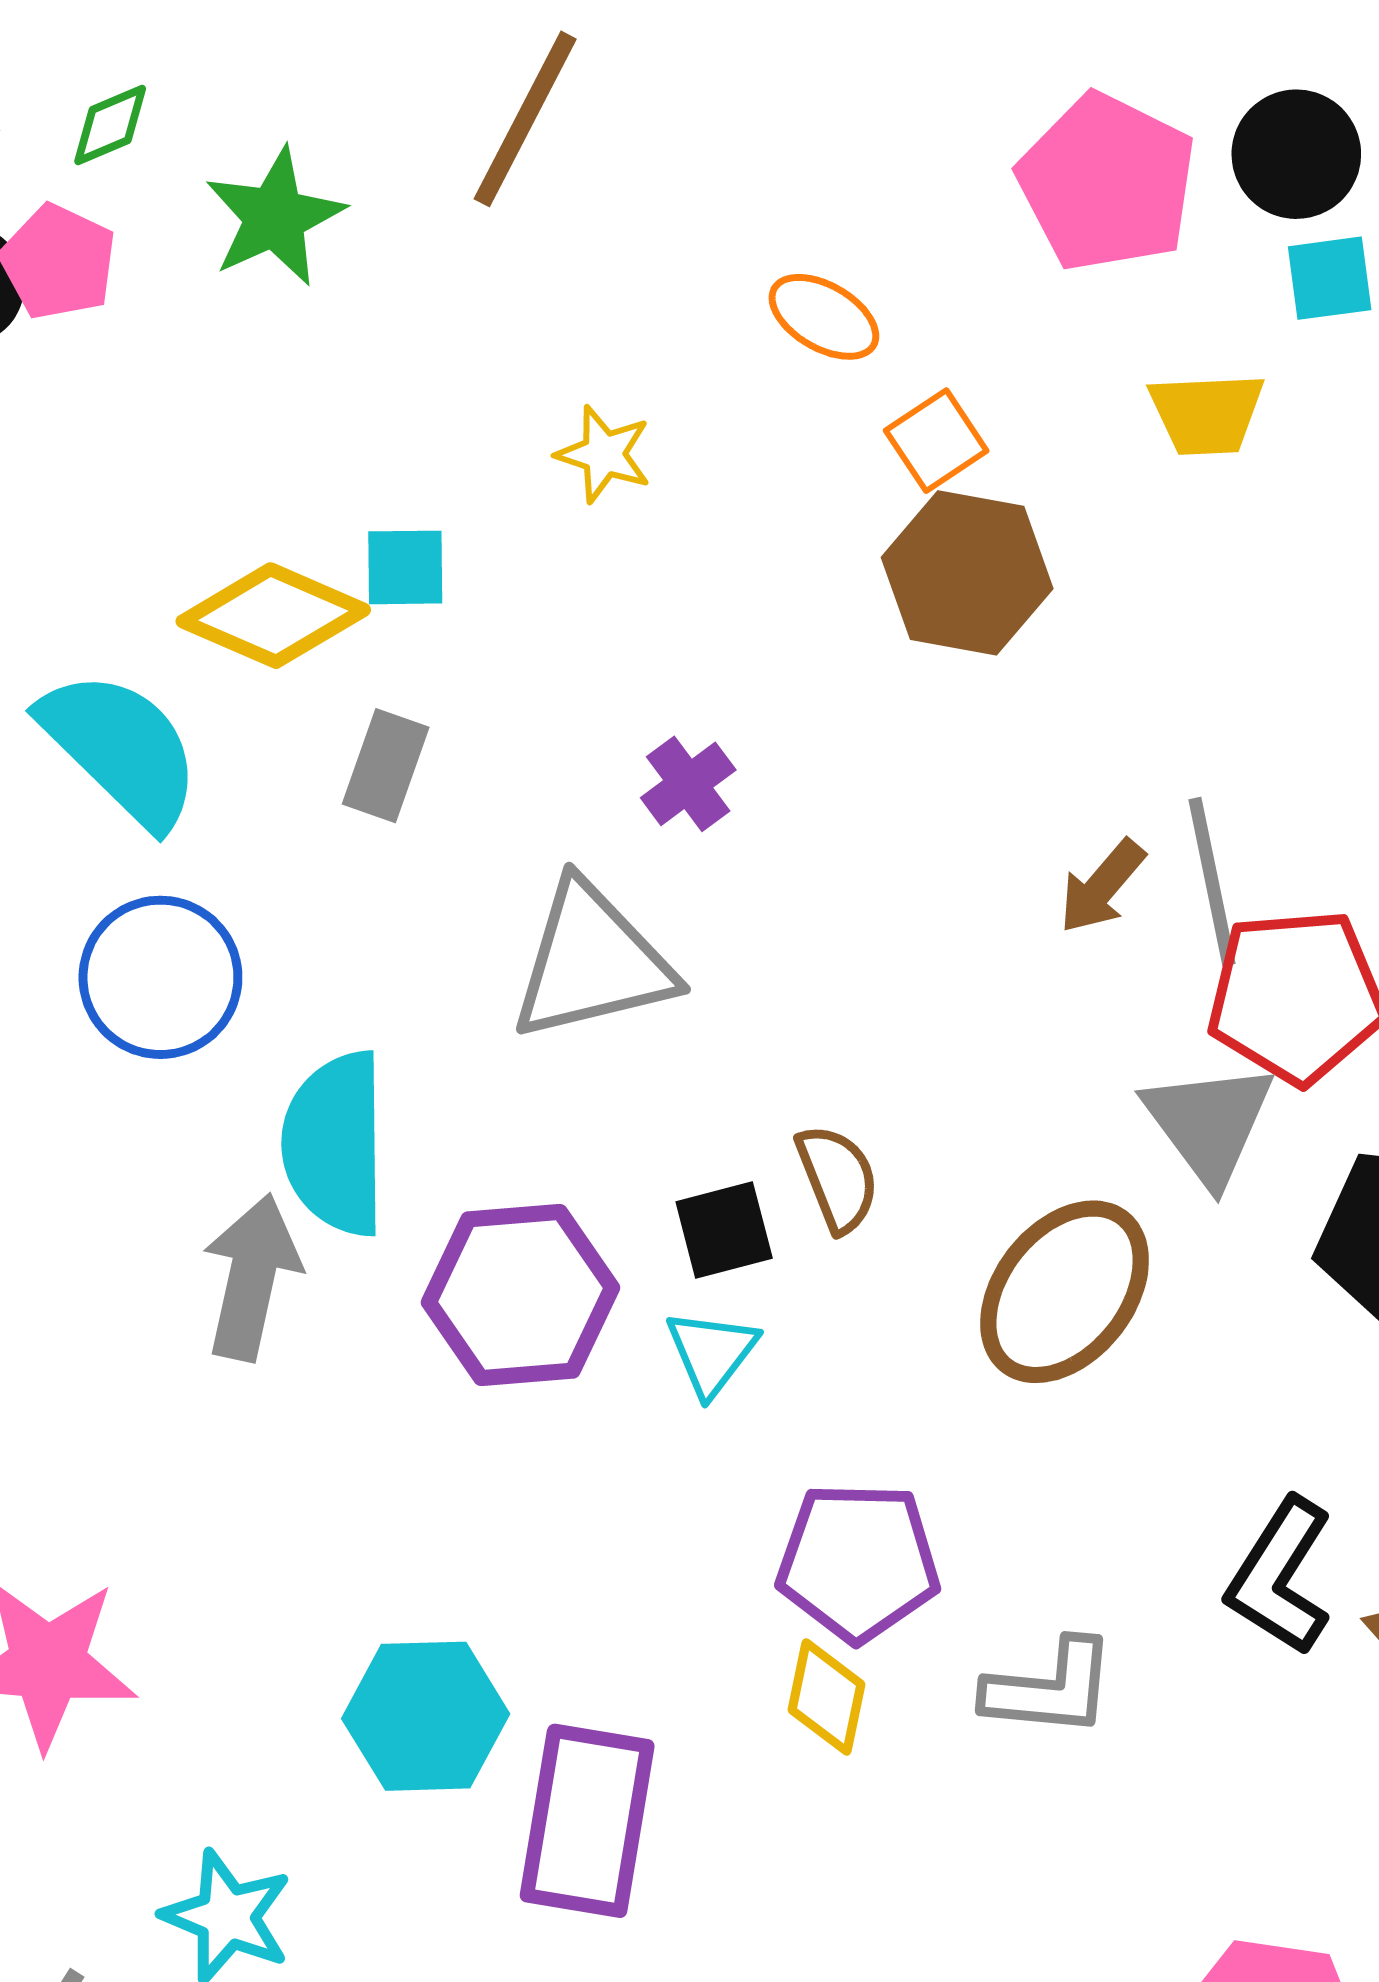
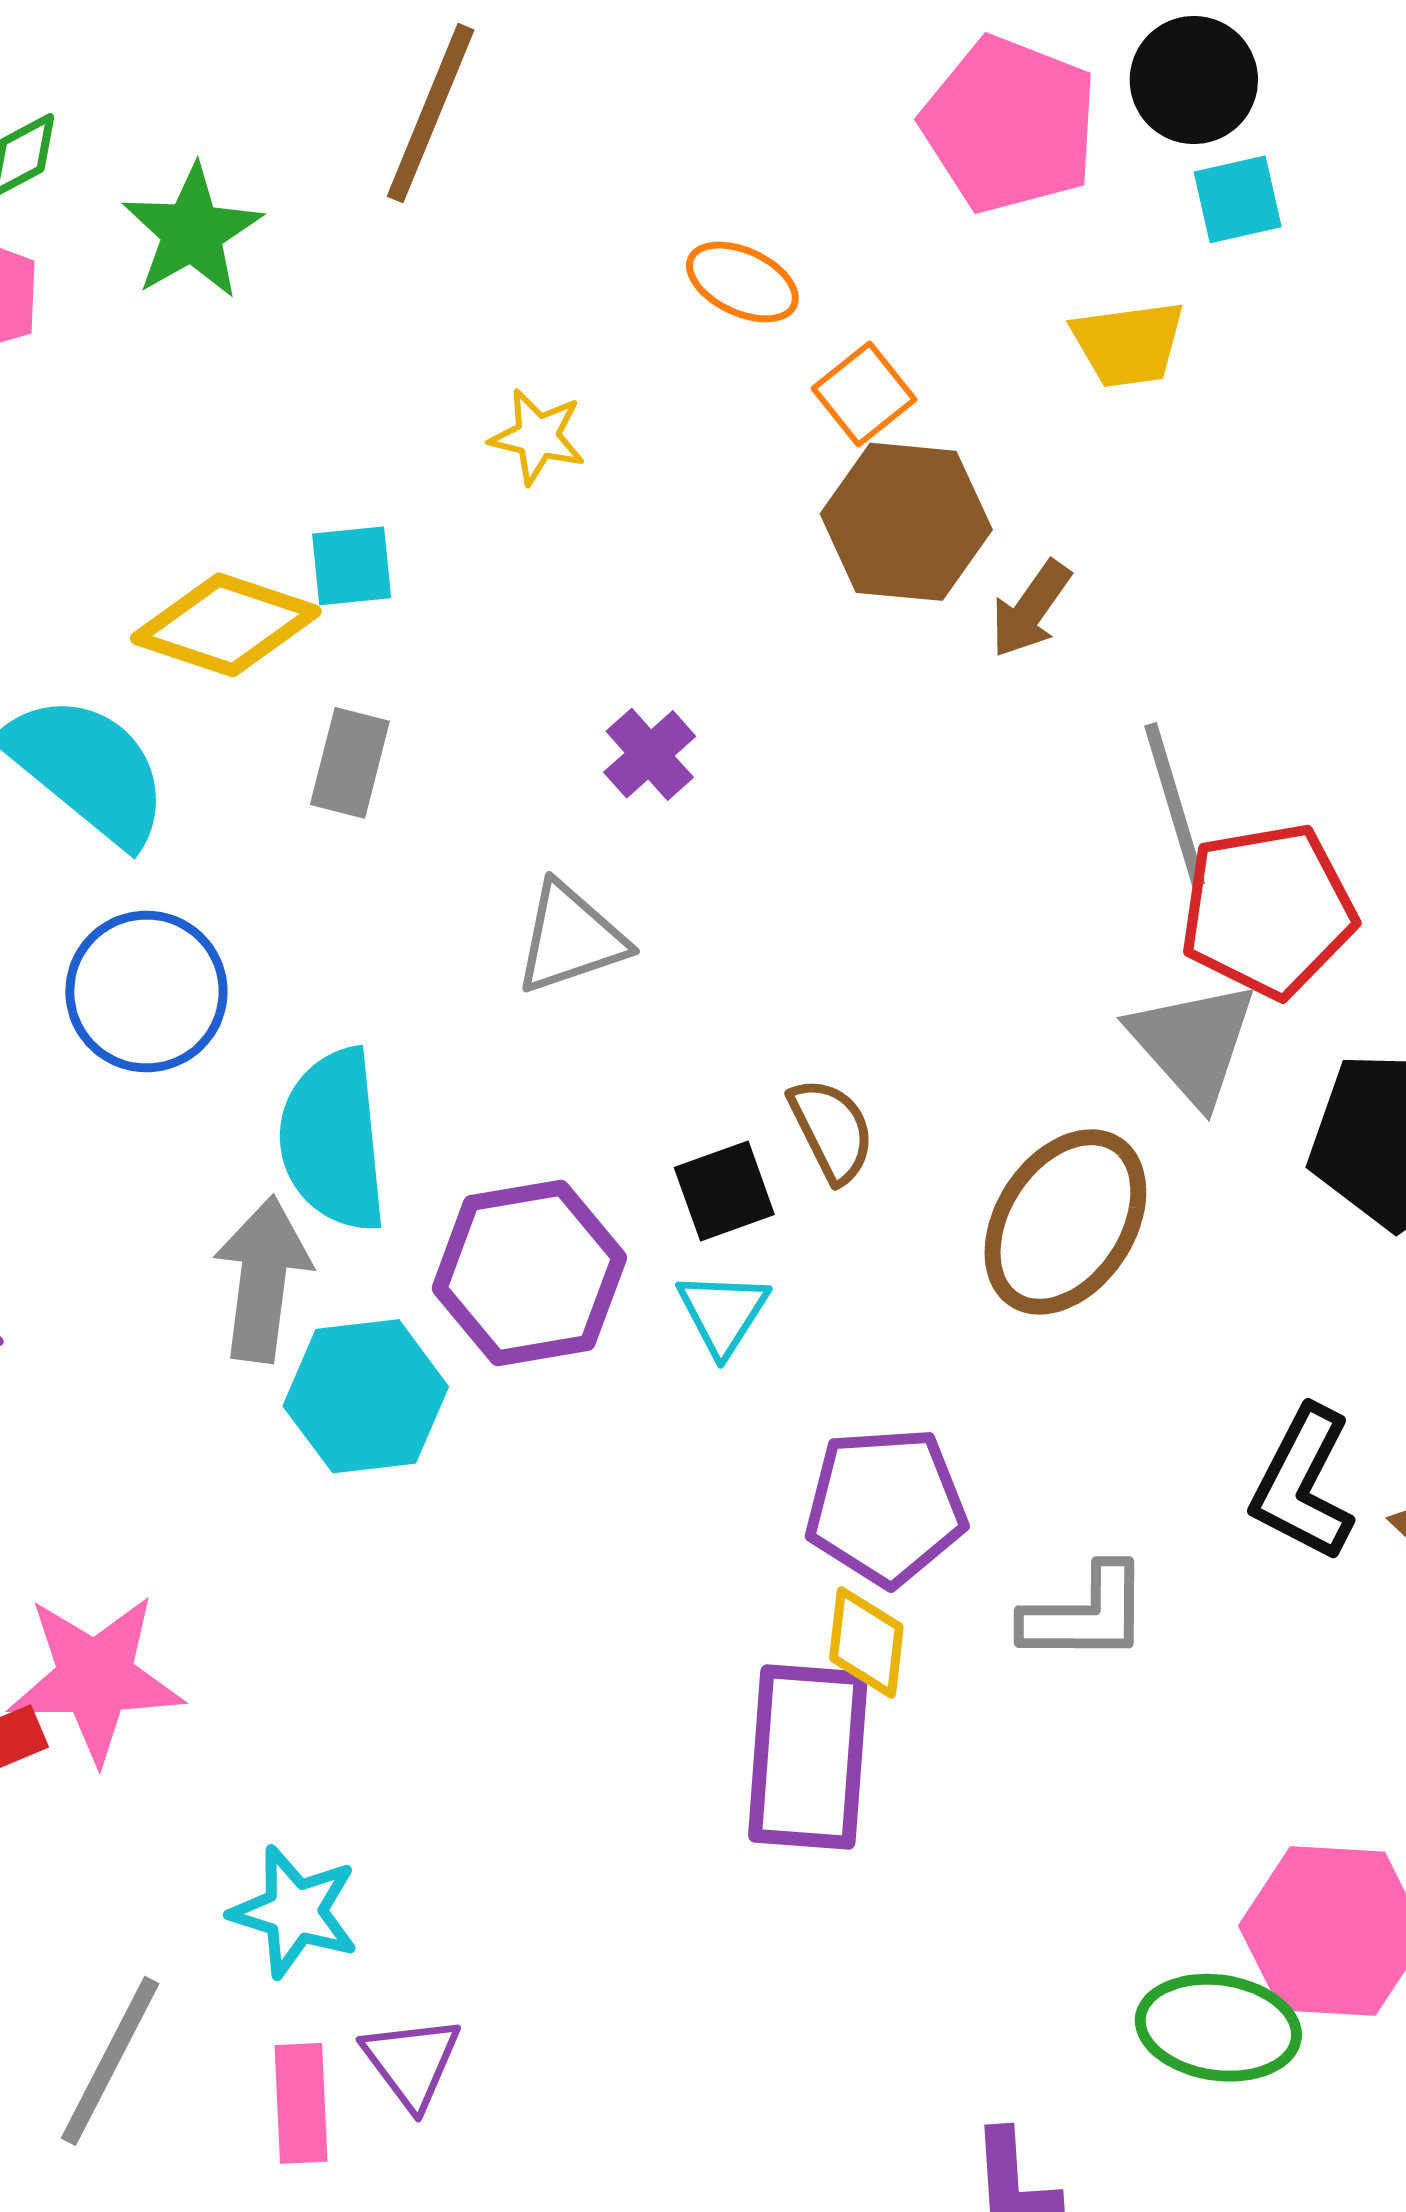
brown arrow: (1102, 886) -> (1031, 609), moved
gray triangle: (592, 962) -> (571, 938), size x0.7
cyan hexagon: (426, 1716) -> (366, 1396), moved
purple rectangle: (587, 1821) -> (808, 1757), moved

